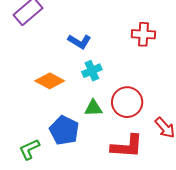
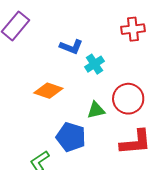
cyan cross: (92, 71) -> (95, 64), moved

